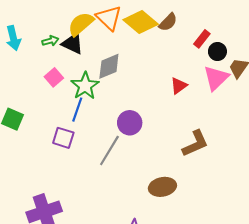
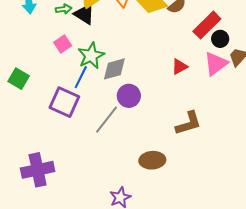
red rectangle: (202, 39) -> (207, 25), size x1.6
gray diamond: (109, 66) -> (114, 69), moved
purple square: (63, 138) -> (64, 102), size x1.4

